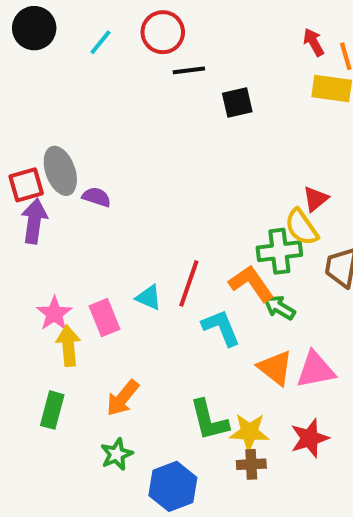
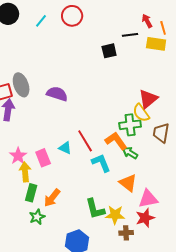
black line: (189, 70) -> (130, 35), moved
purple semicircle: (96, 197) -> (57, 94), moved, size x1.5
red triangle: (316, 199) -> (148, 99), size x1.5
red line: (189, 283) -> (85, 141), turned -50
pink triangle: (316, 370) -> (148, 199), moved
green rectangle: (52, 410) -> (31, 193), moved
green star: (117, 454) -> (37, 217), moved
brown cross: (251, 464) -> (126, 233), moved

